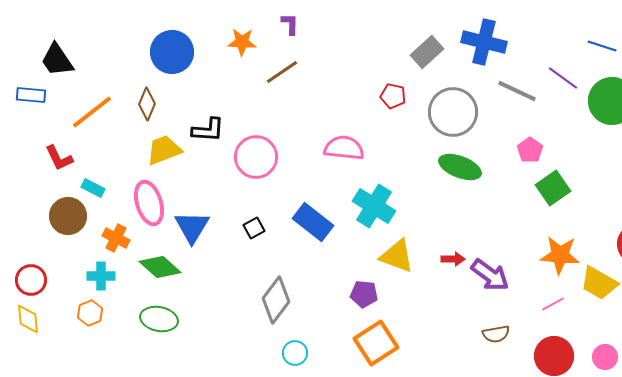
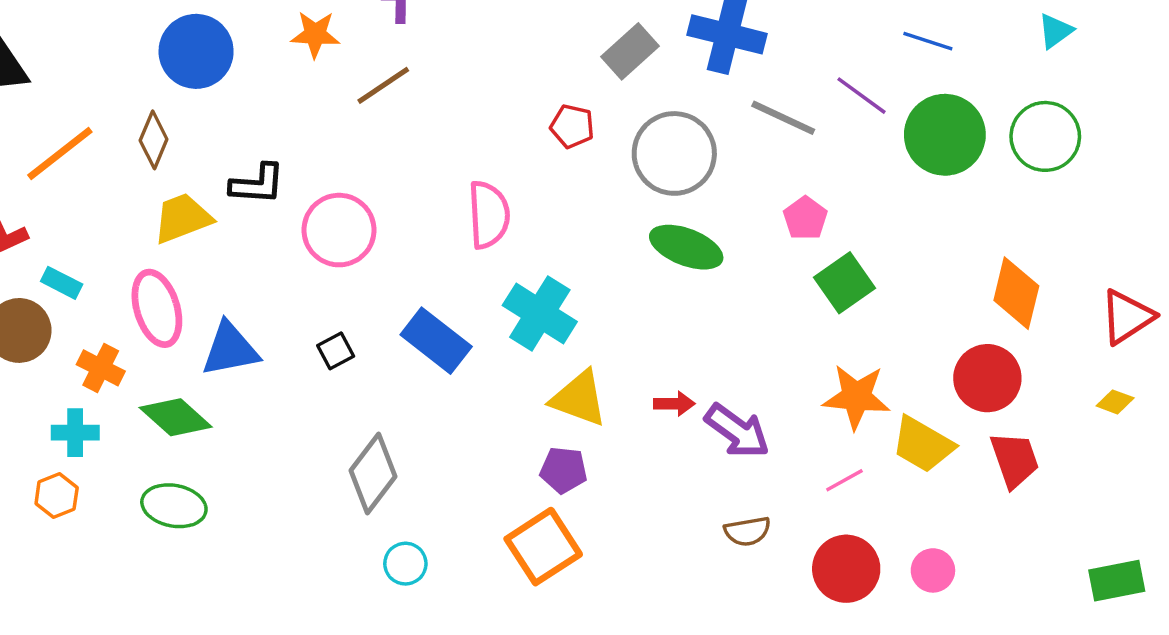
pink semicircle: (344, 148) -> (489, 215), turned 81
blue triangle: (192, 227) -> (230, 349), turned 48
purple pentagon: (364, 294) -> (564, 470), moved

